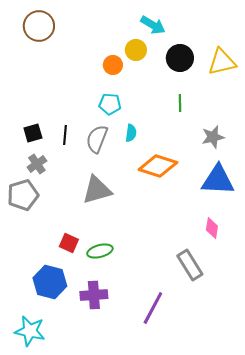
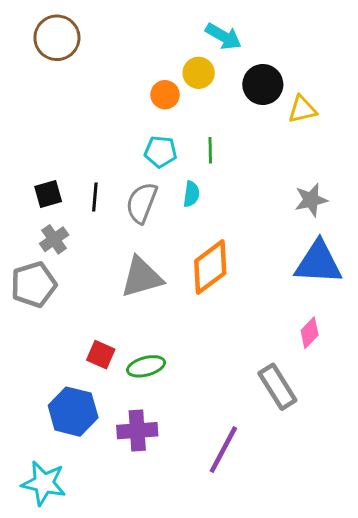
yellow triangle: (222, 62) -> (302, 109), moved, size x0.7
green line: (180, 103) -> (210, 150), moved
orange diamond: (158, 166) -> (210, 267), moved, turned -54
pink diamond: (212, 228) -> (310, 333), turned 35

